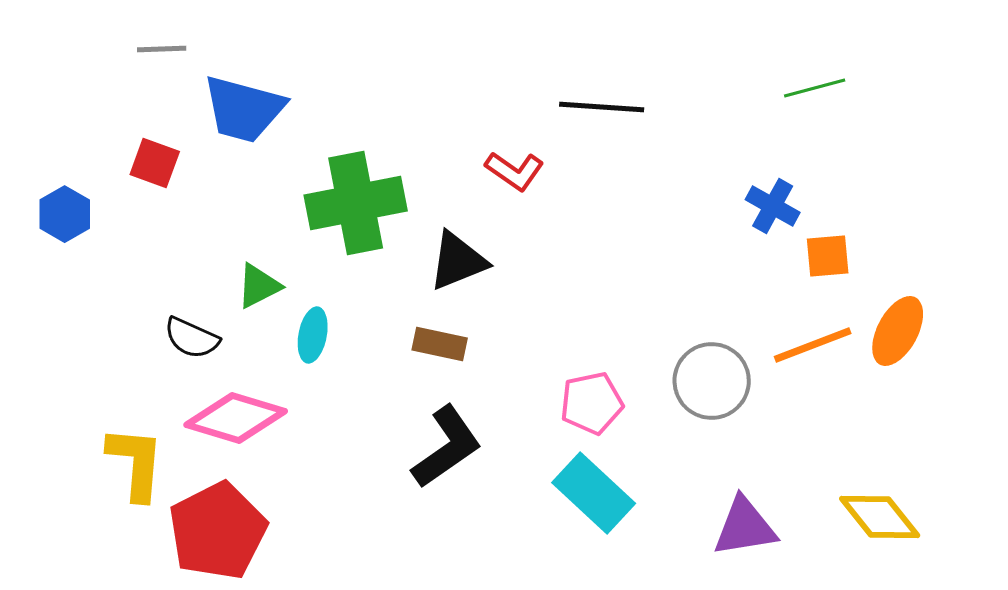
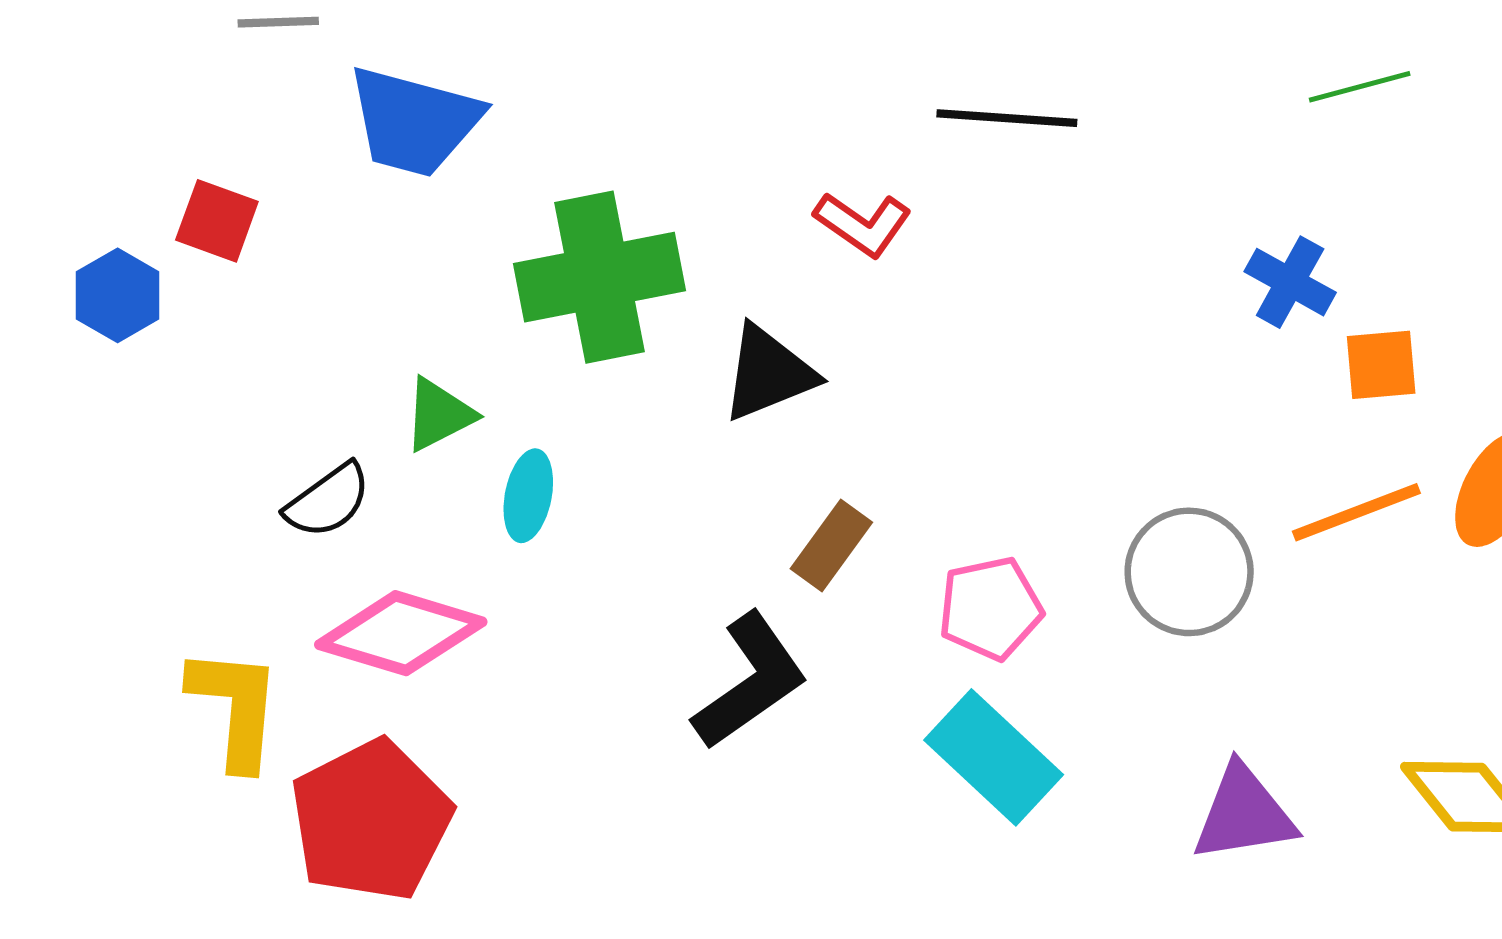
red square: (155, 163) -> (217, 221), moved
black semicircle: (192, 338) -> (328, 501), turned -60
brown rectangle: (440, 344) -> (831, 545), moved, turned -66

